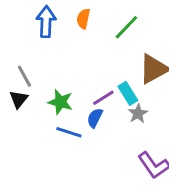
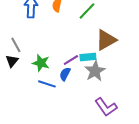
cyan rectangle: (128, 93) -> (88, 57), turned -63
gray star: (138, 114) -> (95, 71), size x1.5

